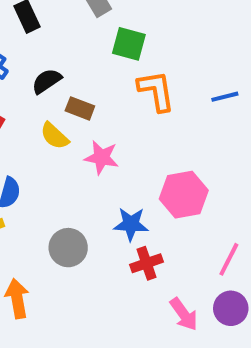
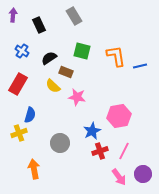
green square: (129, 44) -> (82, 51), moved
orange L-shape: (156, 91) -> (116, 56), moved
blue star: (131, 224) -> (92, 131), turned -30
pink line: (229, 259) -> (124, 151), moved

